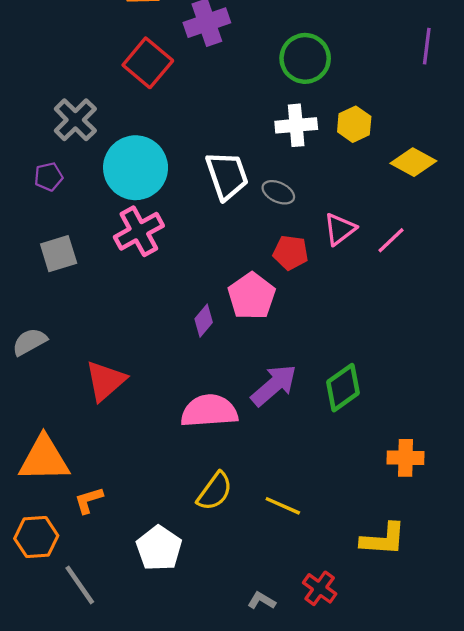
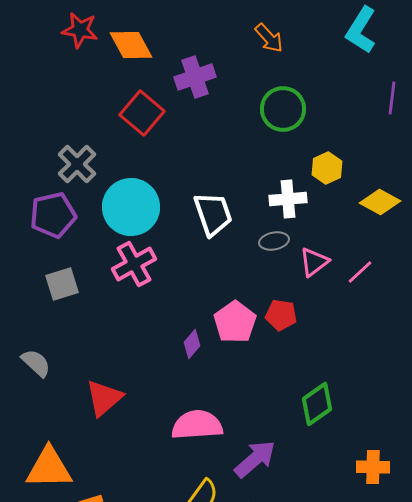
white cross: (296, 125) -> (288, 199), moved
purple pentagon: (49, 177) -> (53, 215), size x1.8
gray ellipse: (278, 192) -> (274, 241), moved, turned -36
red pentagon: (291, 253) -> (281, 315), moved
gray semicircle: (30, 342) -> (36, 363), turned 72
purple arrow: (274, 385) -> (255, 459), moved

